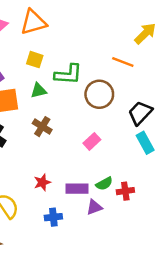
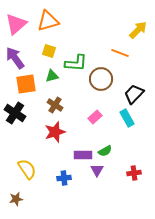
cyan rectangle: (145, 143) -> (127, 118), moved
red star: (42, 182) -> (55, 132), moved, size x1.5
red cross: (125, 191) -> (134, 173), moved
purple triangle: (94, 207) -> (97, 170), turned -40

